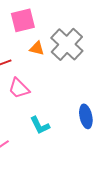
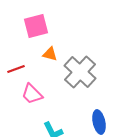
gray cross: (67, 44) -> (80, 72), moved

